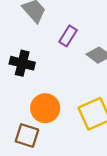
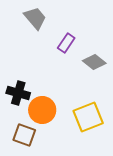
black cross: (22, 63) -> (18, 93), moved

